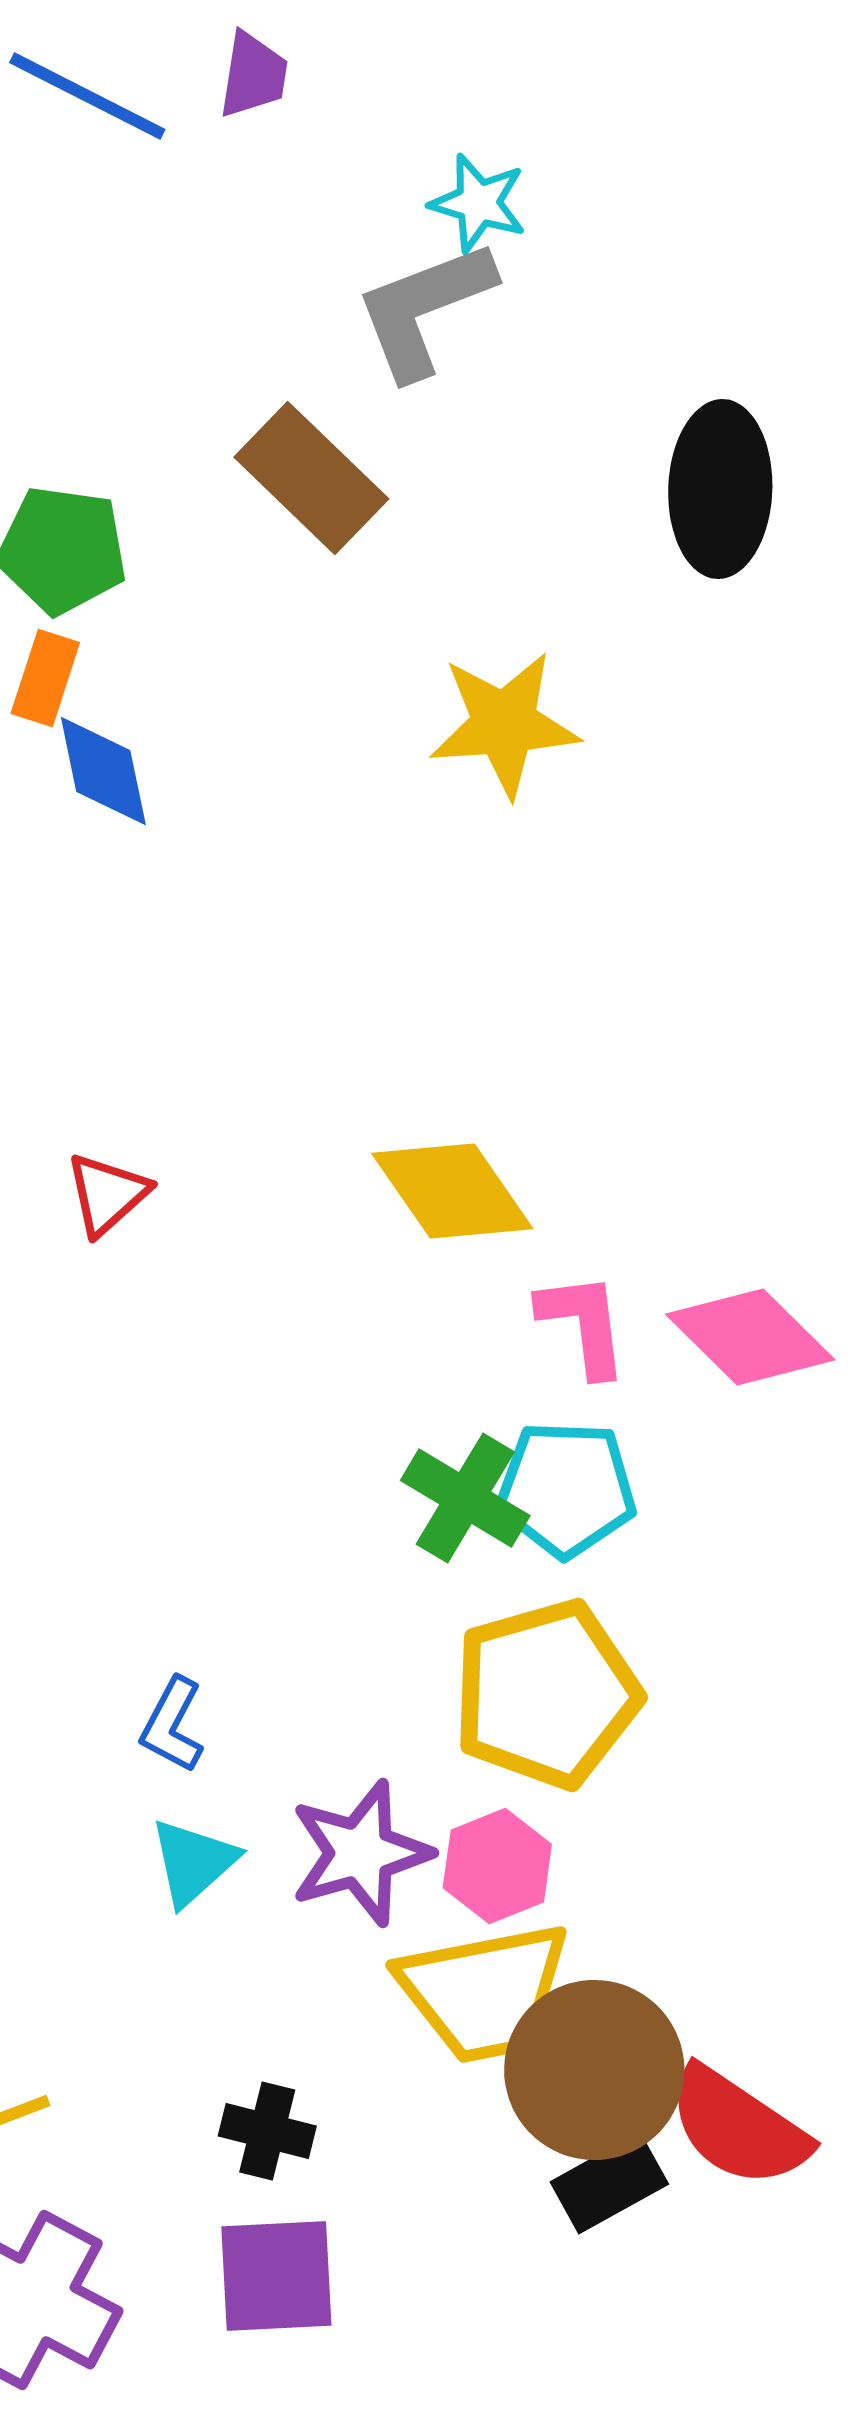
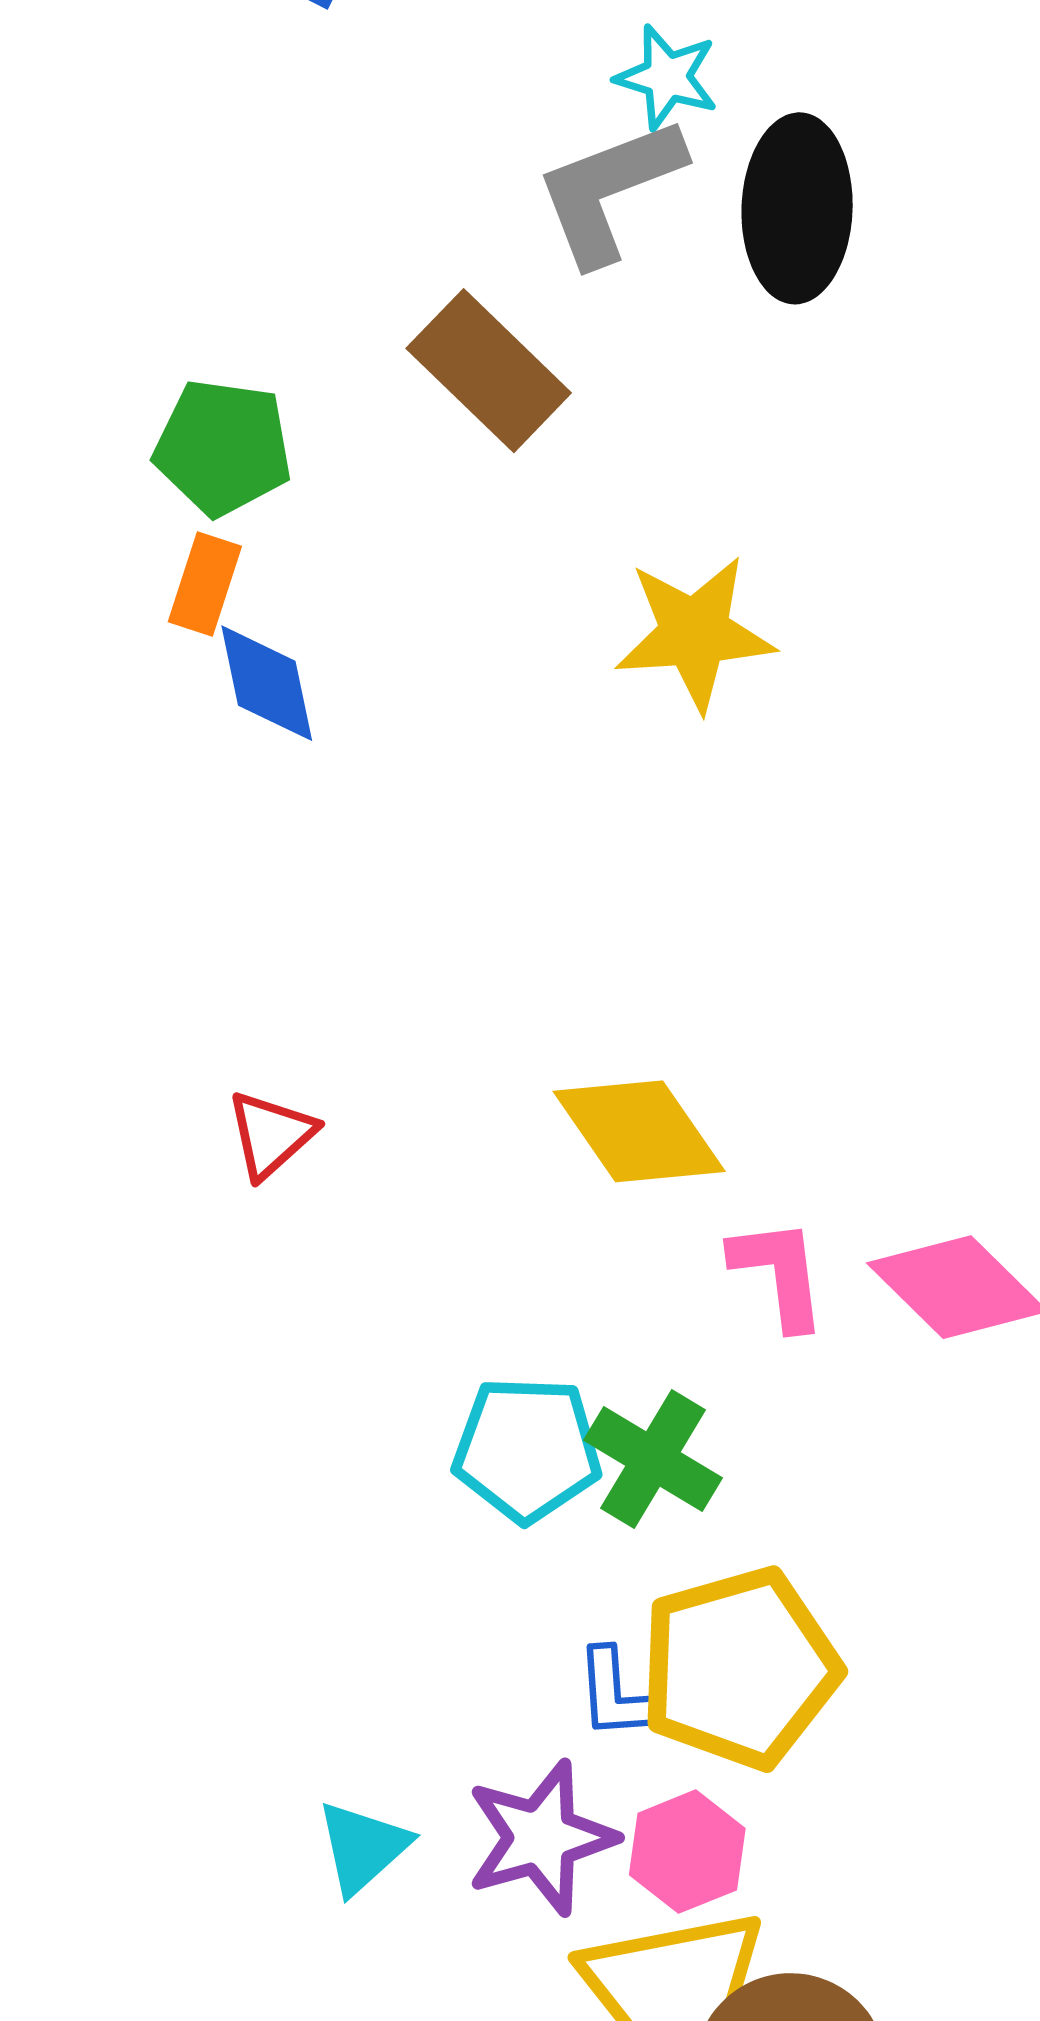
black ellipse: (720, 489) -> (797, 208), moved
cyan pentagon: (566, 1489) -> (527, 1449), moved
blue L-shape: (172, 1725) -> (615, 1694), moved, turned -32

